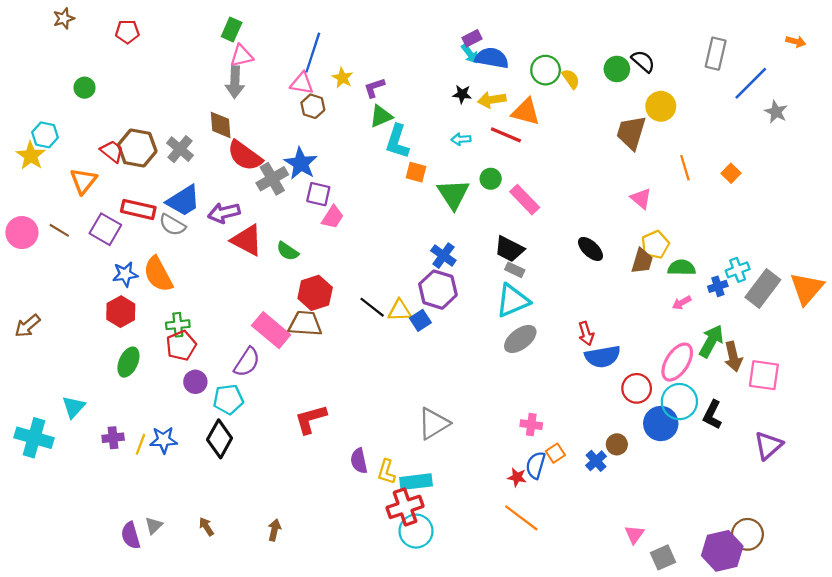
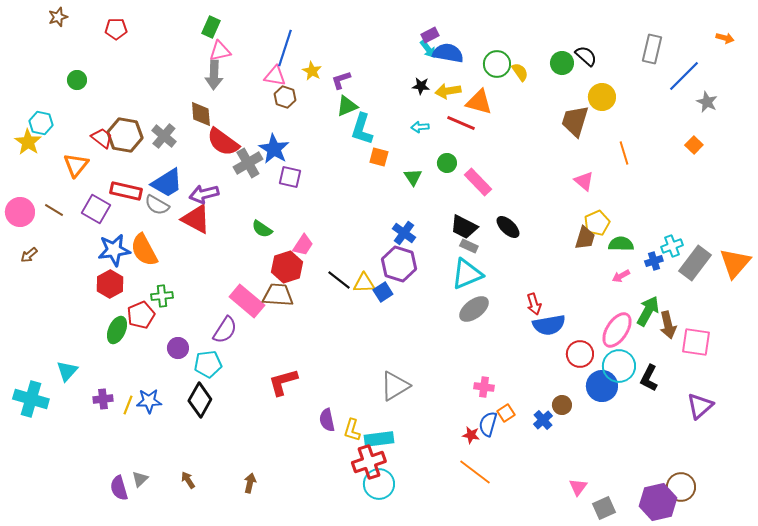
orange square: (731, 173) -> (694, 145), moved
green triangle: (453, 194) -> (413, 177), size x0.6
pink trapezoid: (333, 217) -> (303, 245), moved
red triangle: (247, 240) -> (196, 219), moved
black ellipse: (591, 249) -> (508, 227), moved
blue star: (125, 274) -> (114, 250), size x1.4
brown arrow: (27, 326) -> (29, 255), moved, size x0.7
red pentagon: (181, 346) -> (141, 315), moved

